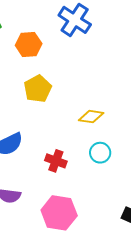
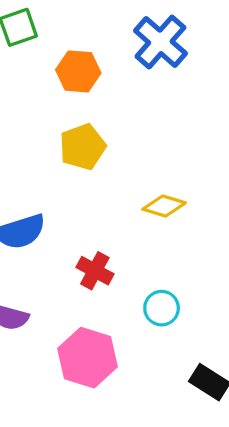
cyan circle: (100, 153) -> (162, 308), moved

